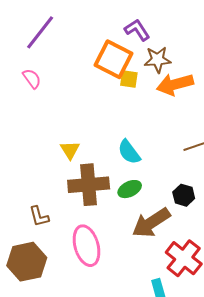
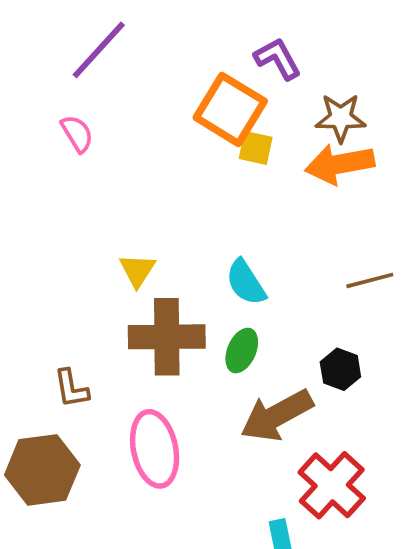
brown star: (158, 60) -> (341, 118), moved
green ellipse: (130, 189) -> (242, 351), turned -45

